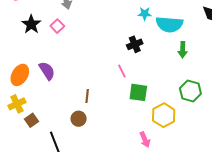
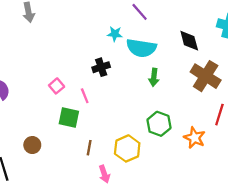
pink square: (57, 26) -> (57, 86), moved
green square: (138, 92) -> (69, 118), moved
brown line: (87, 96) -> (89, 148), moved

